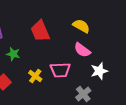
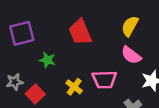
yellow semicircle: (81, 26) -> (130, 26), turned -90

